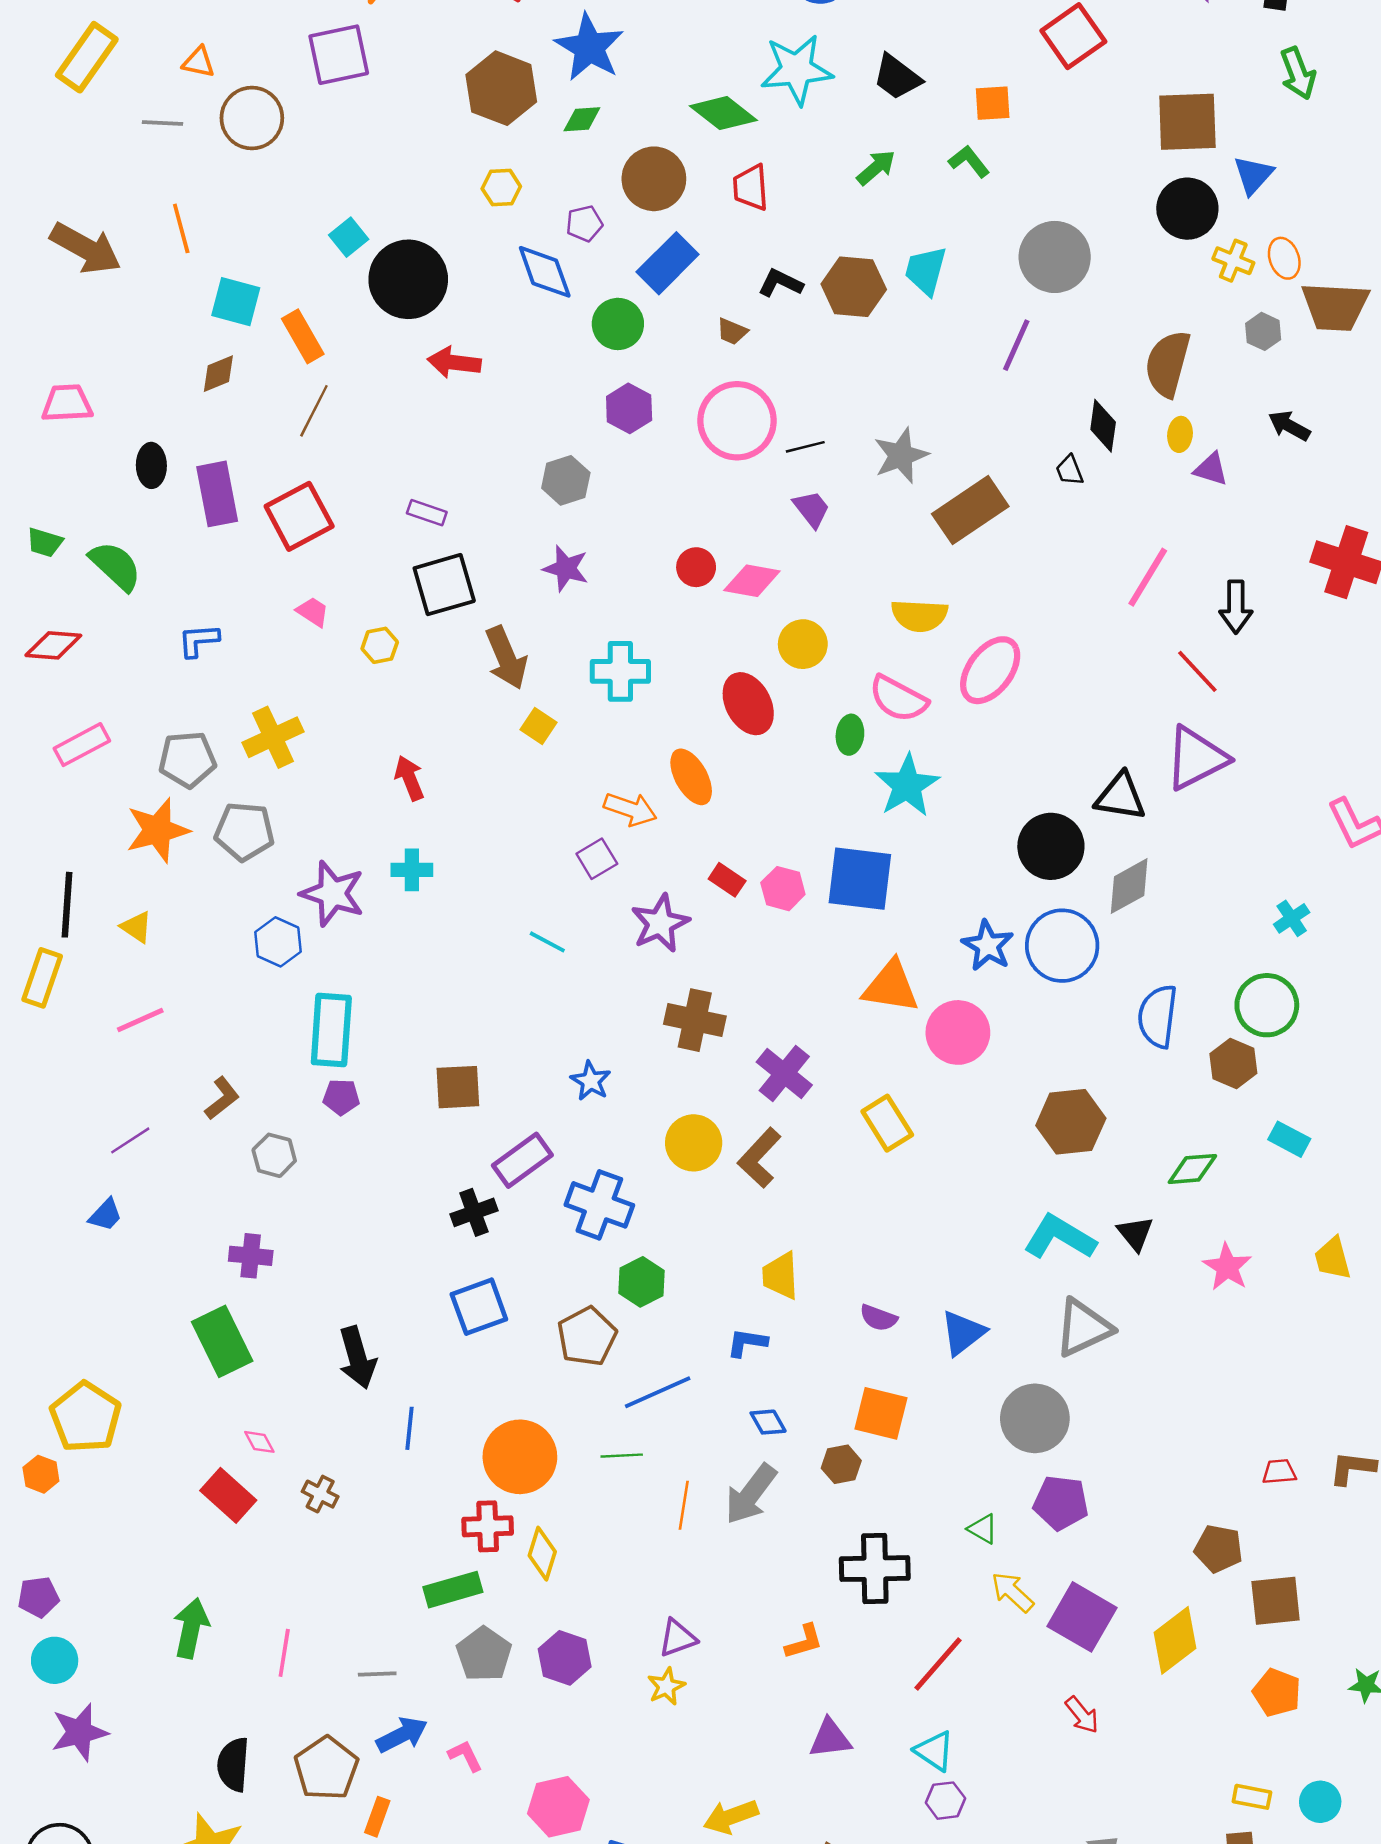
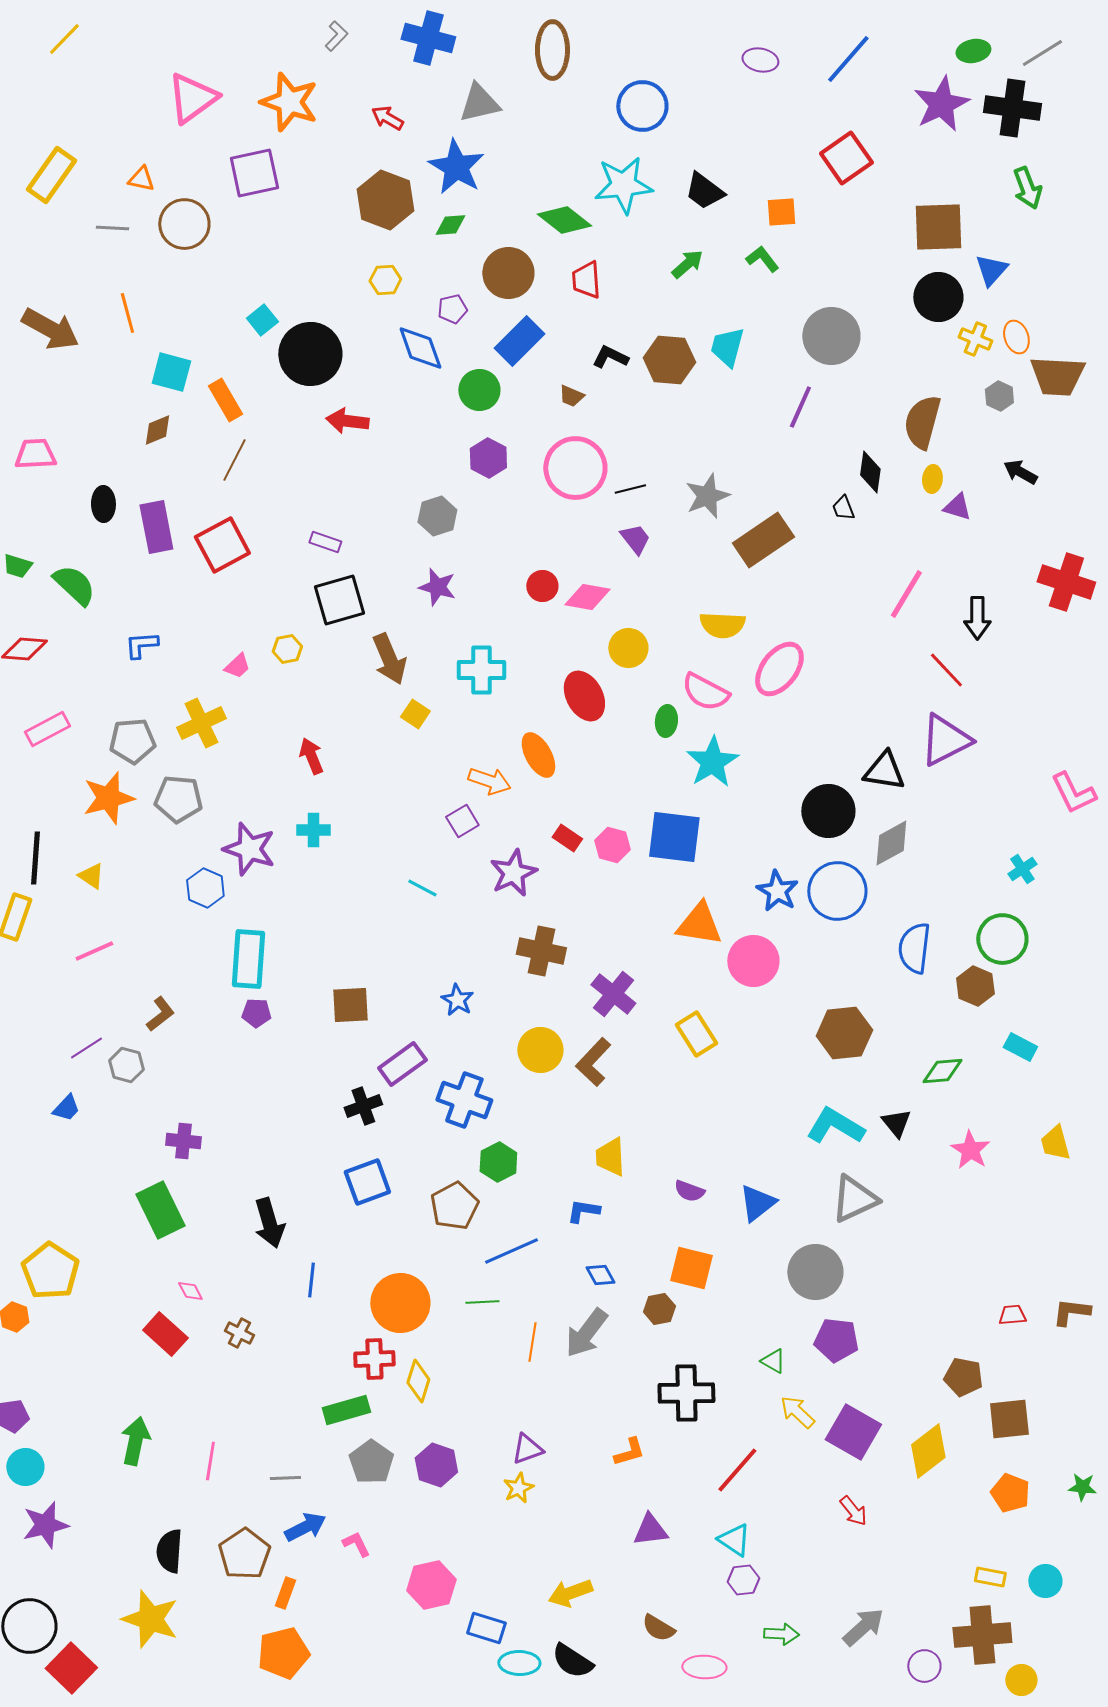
pink trapezoid: (313, 612) -> (237, 666), moved, turned 104
gray hexagon: (274, 1155) -> (126, 1065), moved

